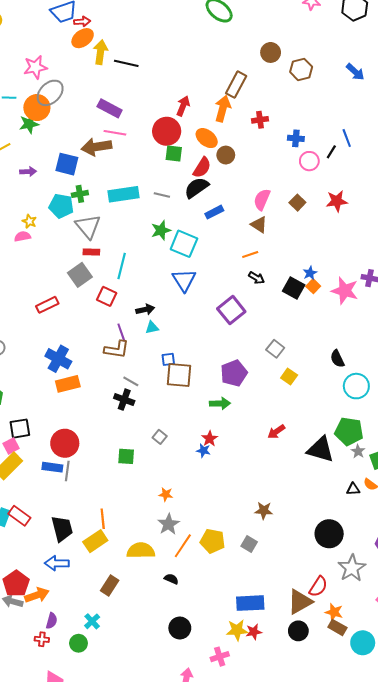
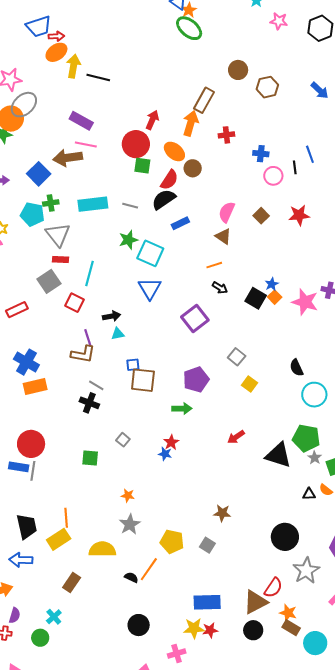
black line: (331, 152) -> (295, 167), turned -40
blue square: (67, 164) -> (39, 174), turned 30
orange line: (183, 546) -> (149, 569), moved

